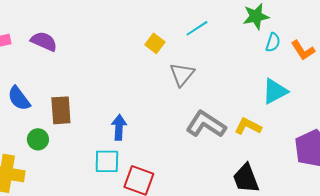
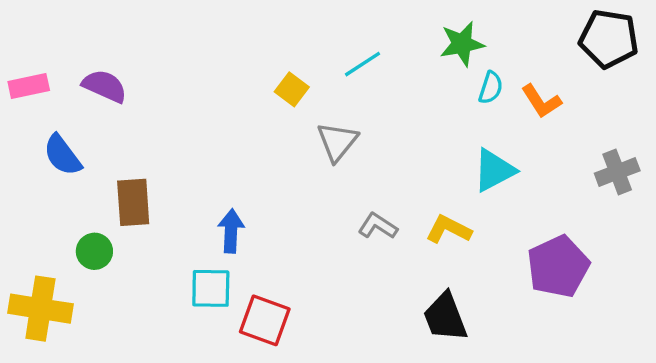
blue semicircle: (19, 98) -> (62, 155), moved
gray L-shape: (206, 124) -> (378, 226), size x0.6

